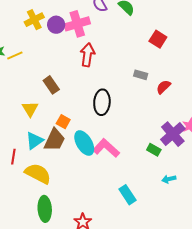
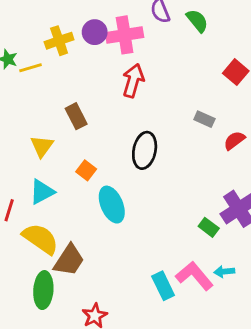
yellow cross: (34, 20) -> (59, 41), moved
brown trapezoid: (55, 140) -> (69, 260), moved
pink L-shape: (106, 148) -> (194, 276), moved

